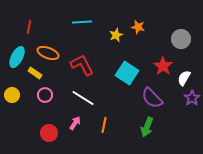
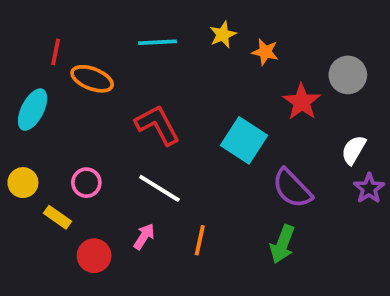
yellow star: (116, 35) -> (223, 35), moved
orange ellipse: (48, 53) -> (92, 79), moved
red star: (163, 66) -> (302, 102), moved
yellow rectangle: (35, 73) -> (58, 217), moved

